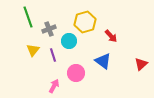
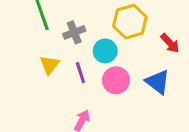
pink circle: (76, 73) -> (116, 80), moved

